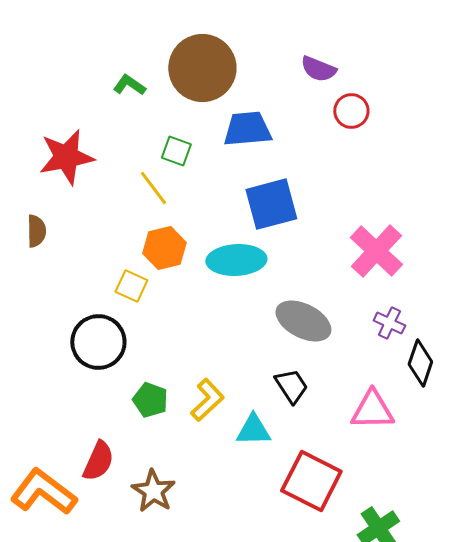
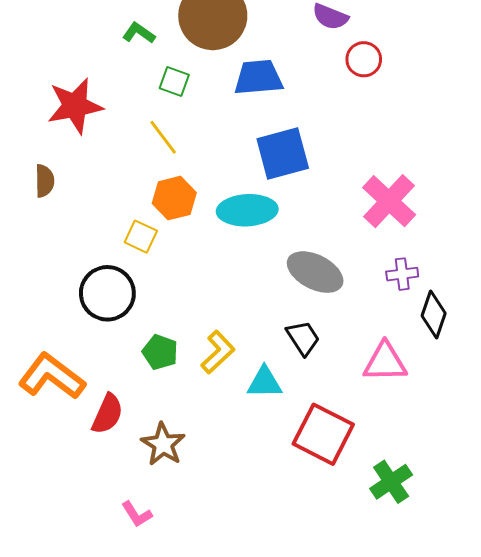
green square: (176, 151) -> (174, 82), moved
purple cross: (389, 323) -> (402, 274), turned -32
orange L-shape: (43, 492) -> (52, 376), moved

